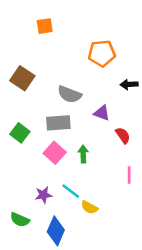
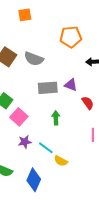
gray semicircle: (70, 94) -> (34, 59), moved
gray rectangle: (58, 123) -> (48, 88), moved
pink square: (55, 153) -> (19, 117), moved
purple star: (43, 195) -> (25, 142), moved

